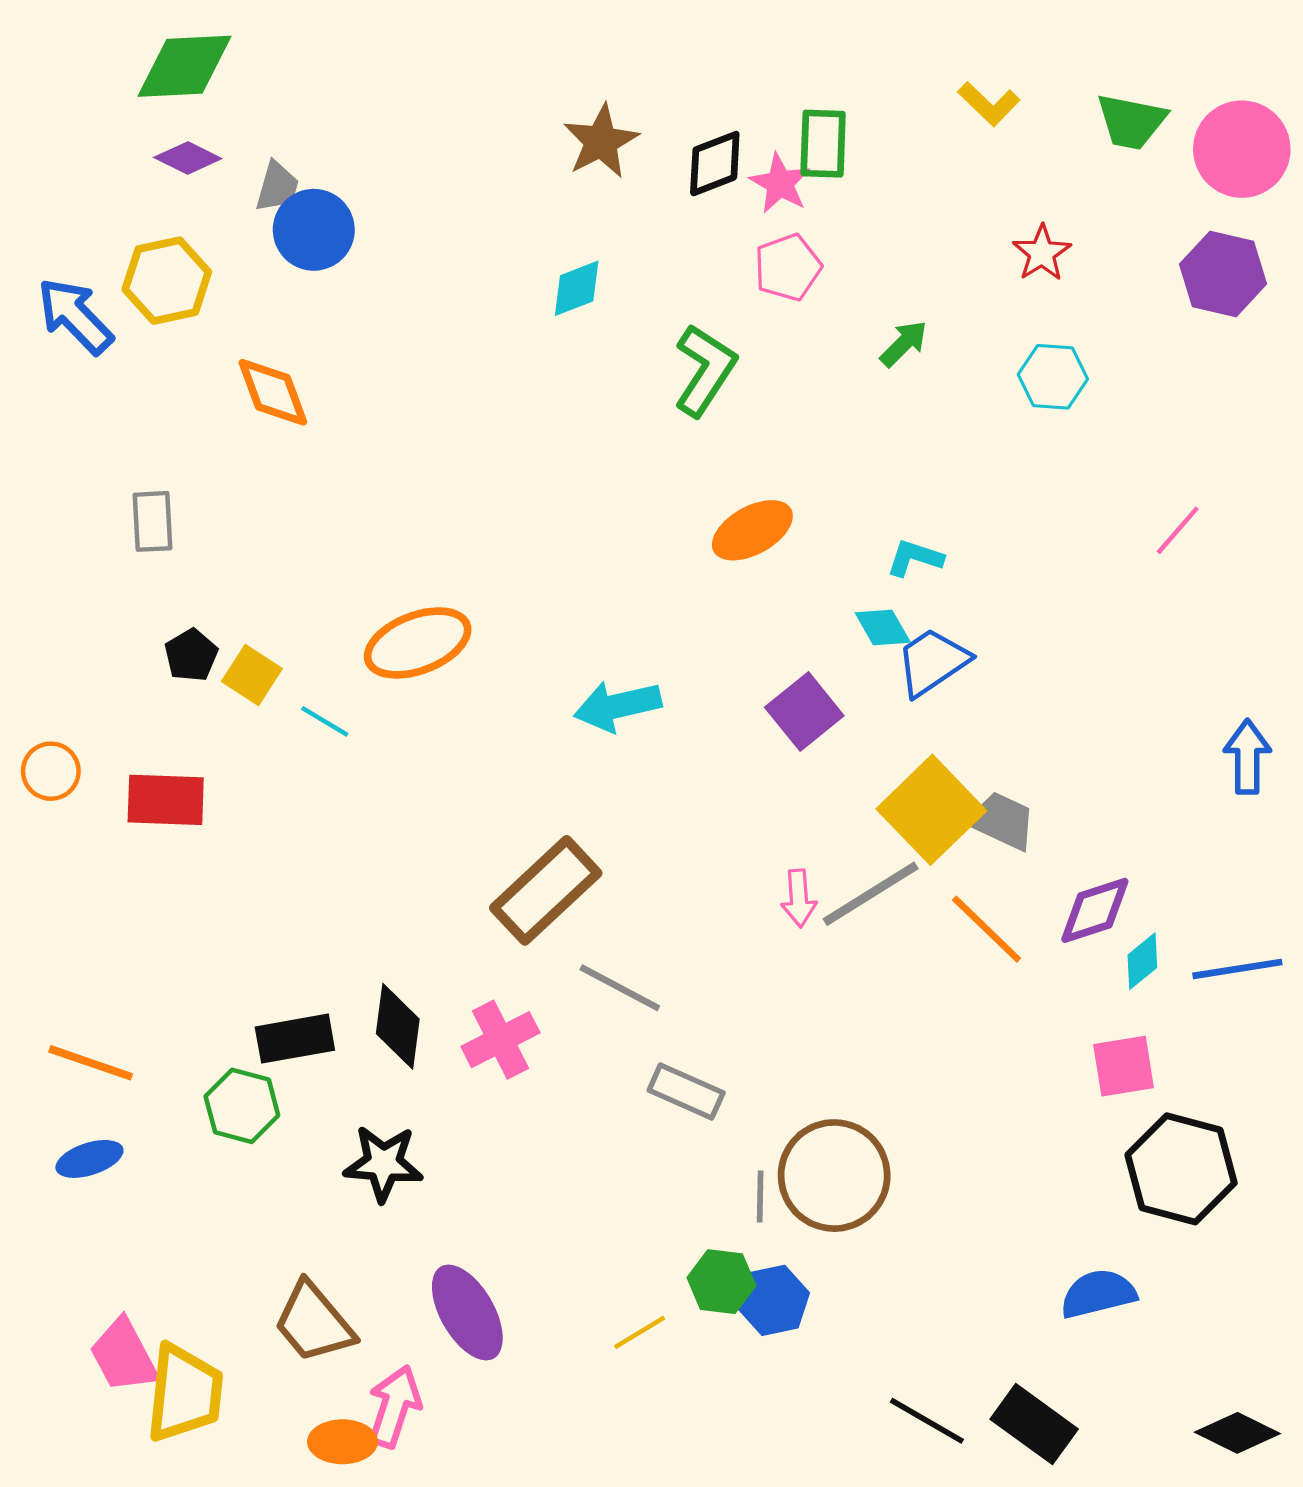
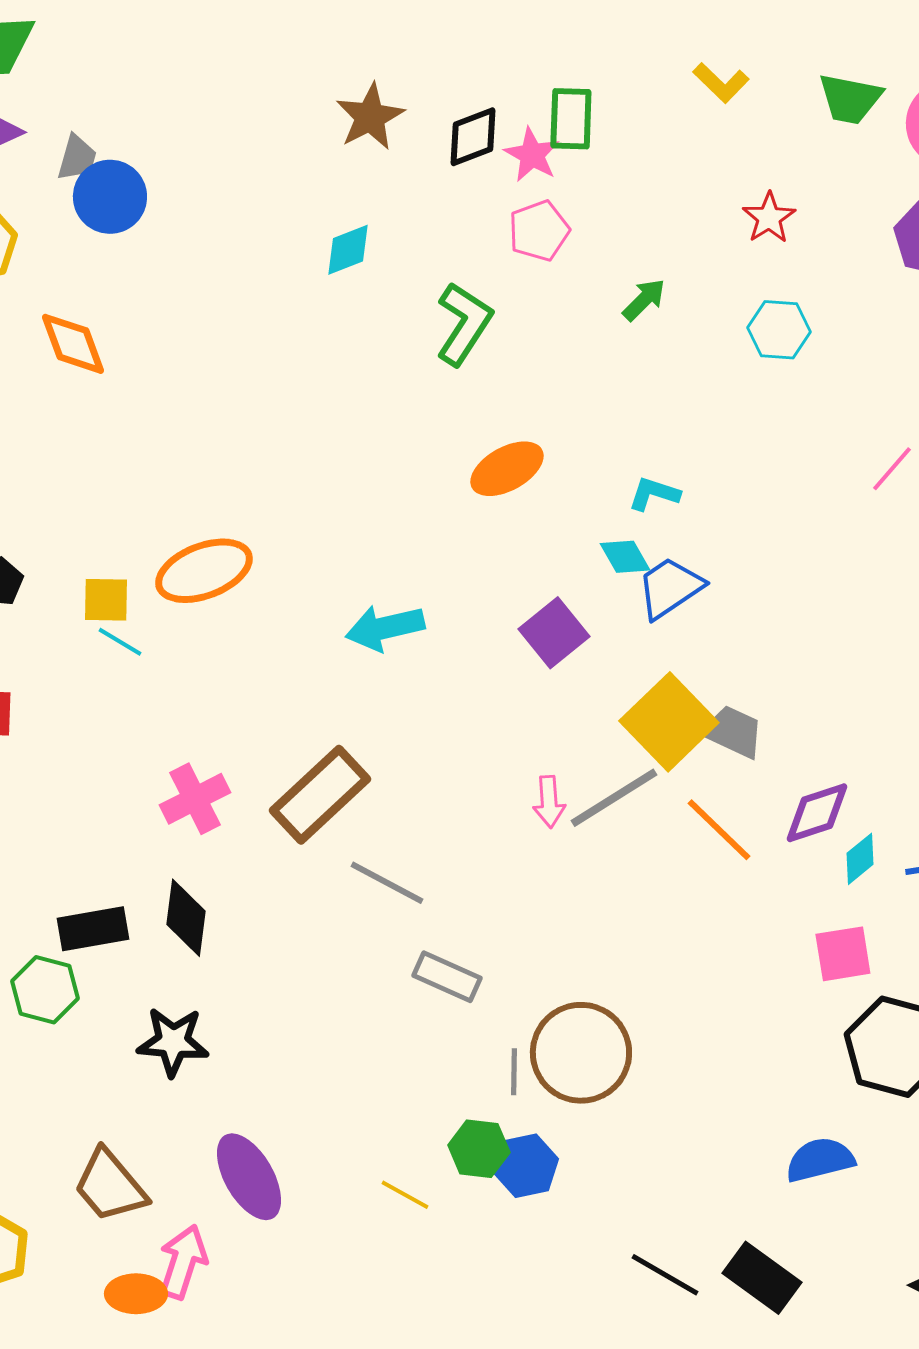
yellow square: (252, 675) -> (106, 600), moved, turned -32
pink cross: (500, 1040) -> (195, 799), moved
yellow line: (640, 1332) -> (405, 1195), turned 60

